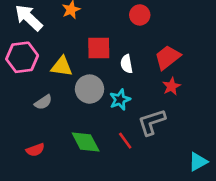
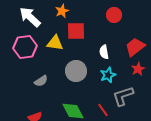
red square: (99, 48) -> (76, 31), moved
yellow triangle: (62, 67) -> (55, 43), moved
cyan star: (120, 100) -> (108, 75), moved

